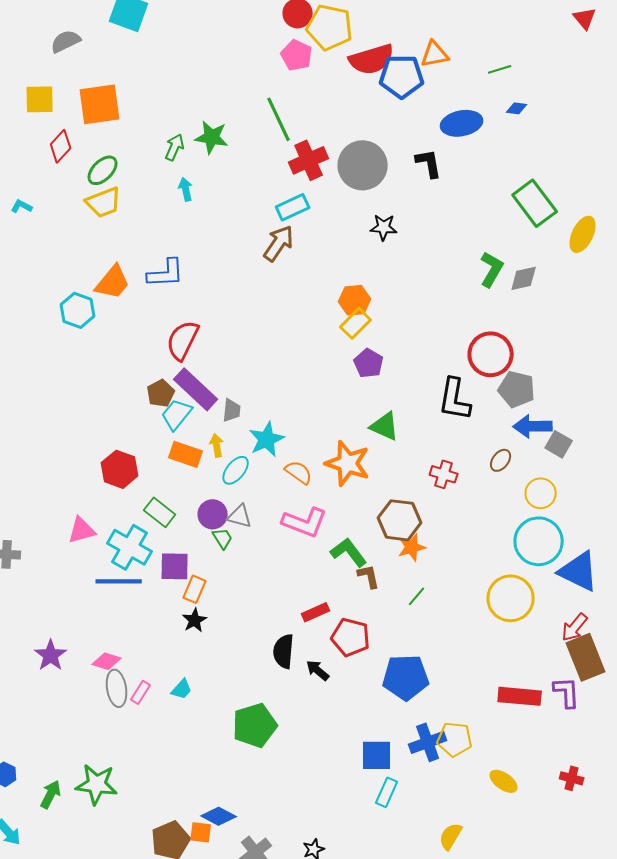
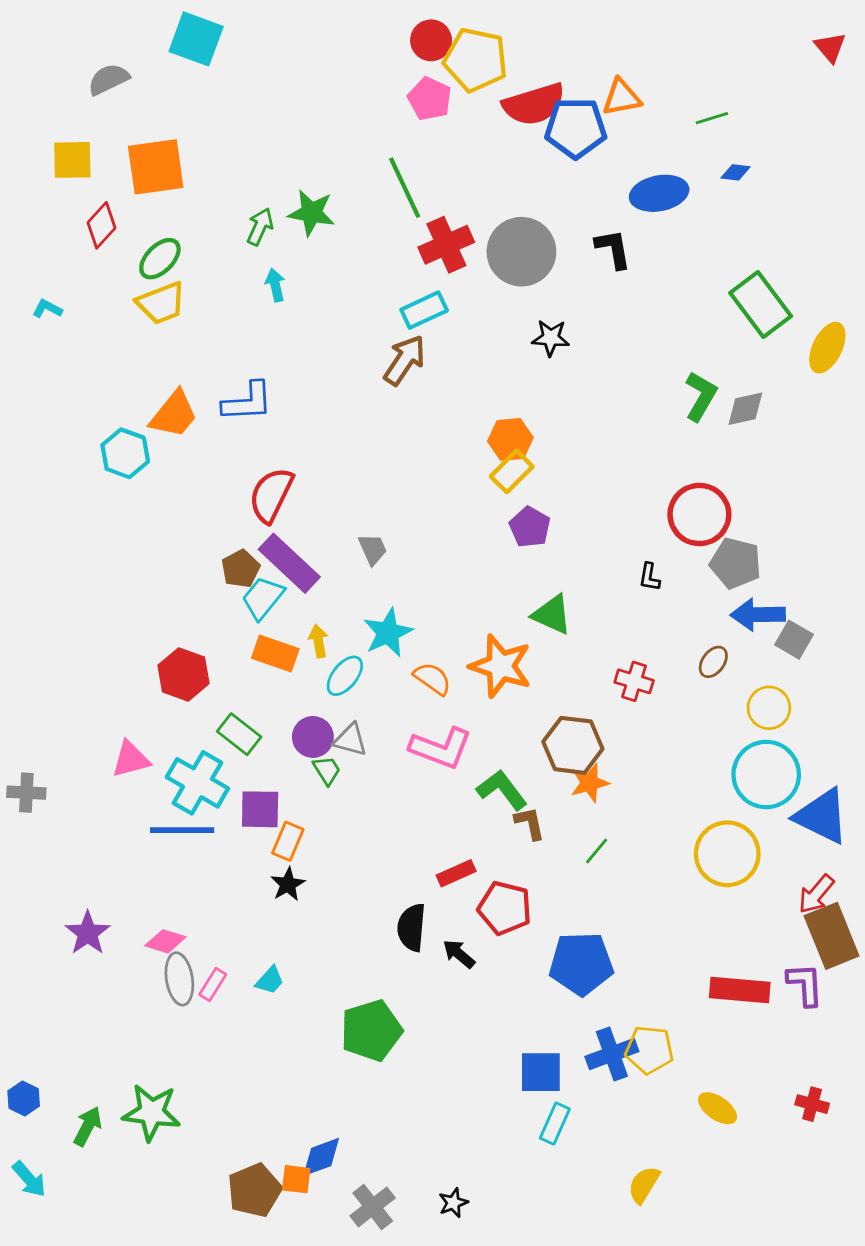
black L-shape: (455, 399) -> (649, 577), size x0.5
gray trapezoid: (232, 410) -> (373, 549), moved, turned -30
blue diamond: (219, 816) -> (321, 1157), turned -48

